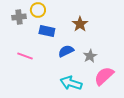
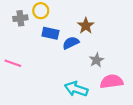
blue semicircle: (66, 51) -> (71, 43), moved
pink line: (25, 56) -> (13, 63), moved
pink semicircle: (104, 76) -> (112, 81), turned 35

